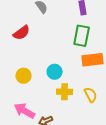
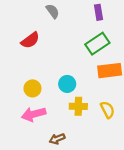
green rectangle: (82, 36) -> (97, 44), turned 45
pink arrow: (25, 111) -> (34, 114), moved, turned -45

